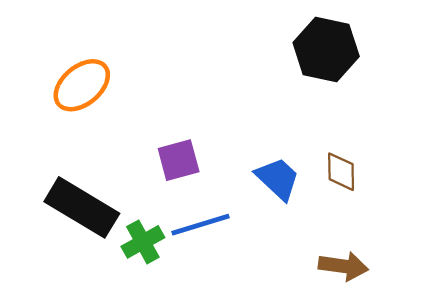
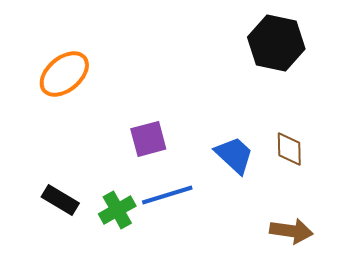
black rectangle: (82, 207) -> (60, 200), moved, size x0.6

